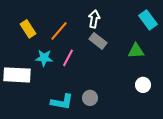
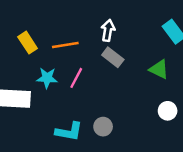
orange line: (59, 31) -> (65, 45), turned 40
green triangle: (136, 51) -> (159, 69), turned 30

